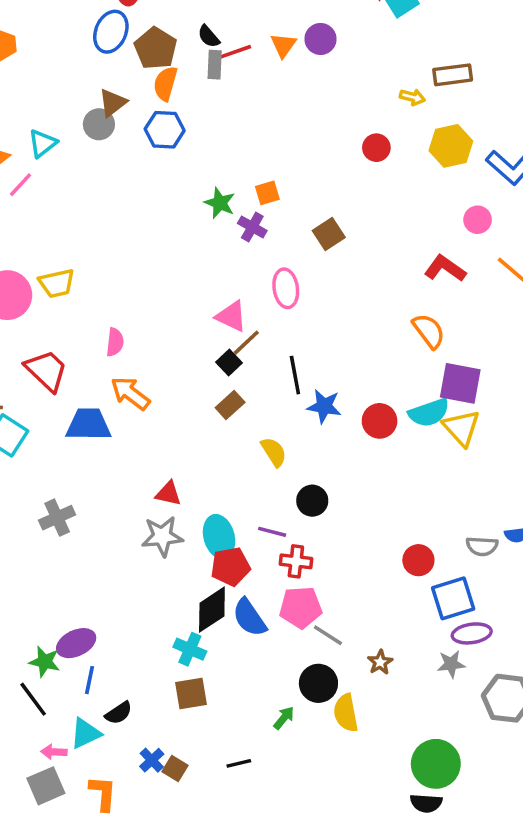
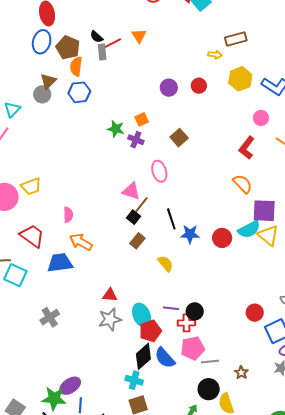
purple circle: (320, 39) -> (169, 88), moved
red L-shape: (445, 268) -> (247, 148), turned -80
black circle: (312, 501) -> (195, 311), moved
gray line: (328, 635) -> (210, 362), turned -30
green star: (45, 662) -> (54, 399), size x1.4

